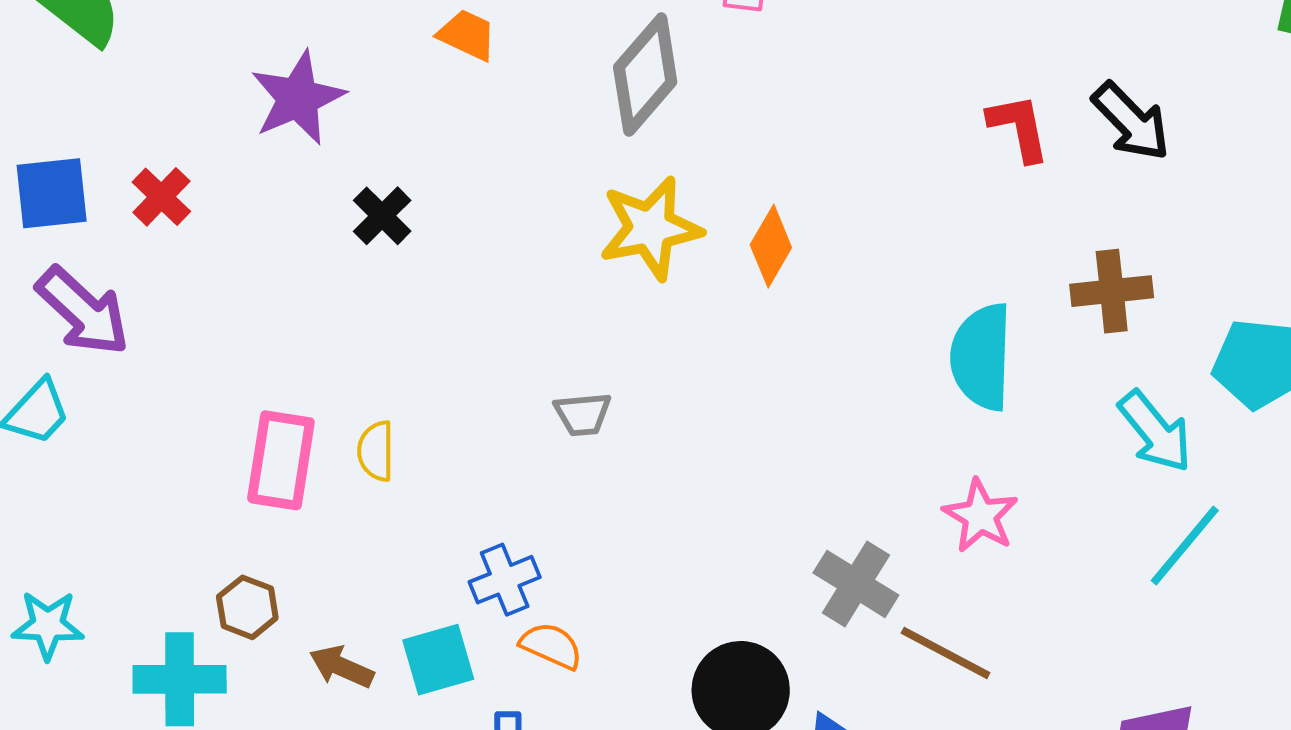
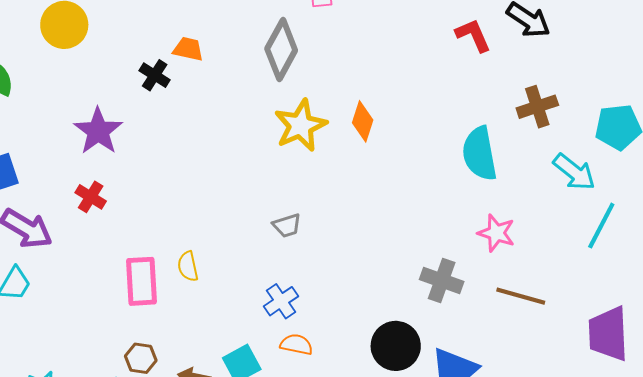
purple star: (298, 98) -> (98, 131), moved
red cross: (161, 197) -> (91, 197), moved
black cross: (382, 216) -> (155, 75), moved
blue cross: (505, 580) -> (281, 301), moved
brown line: (946, 653) -> (521, 296), moved

